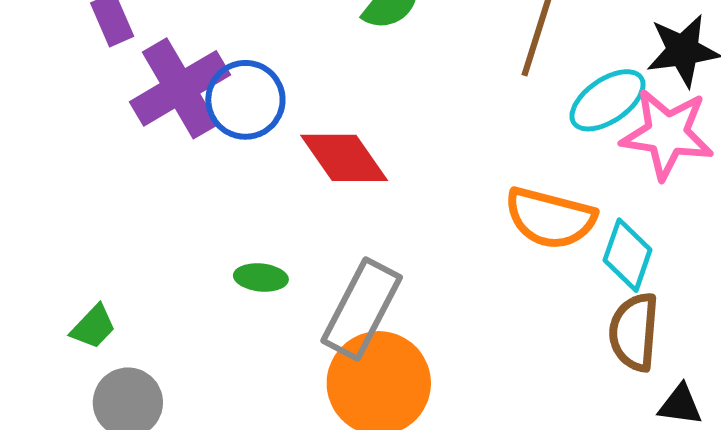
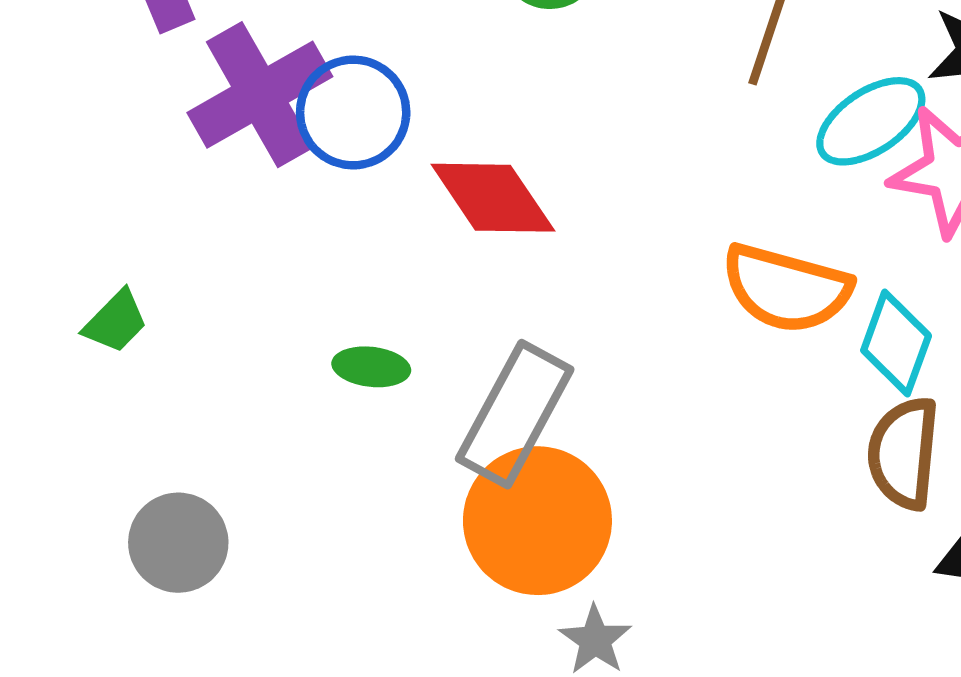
green trapezoid: (93, 327) -> (116, 322), moved

